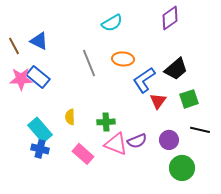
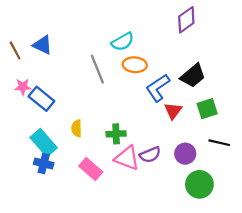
cyan semicircle: (112, 23) -> (123, 42), moved
blue rectangle: (38, 77) -> (41, 99), moved
pink star: (21, 79) -> (23, 87), size x0.7

